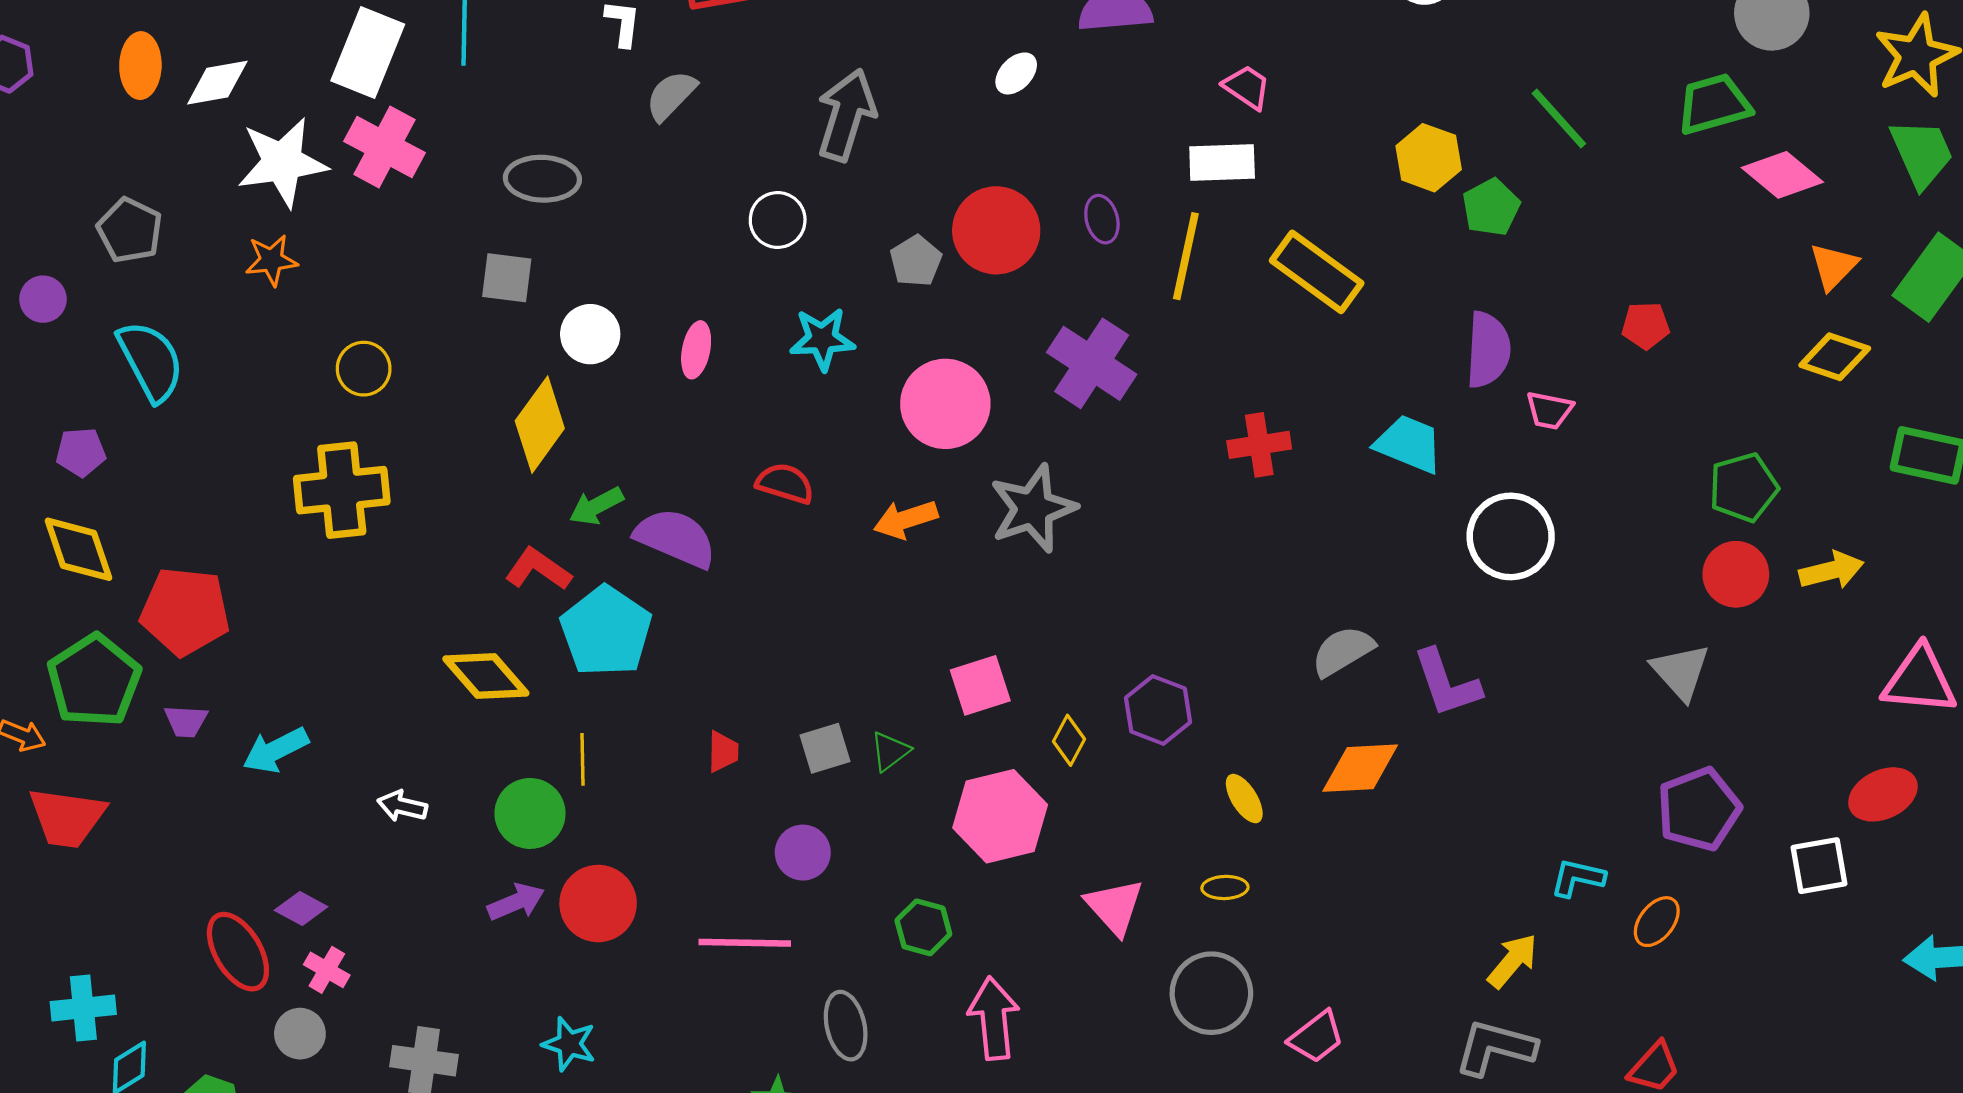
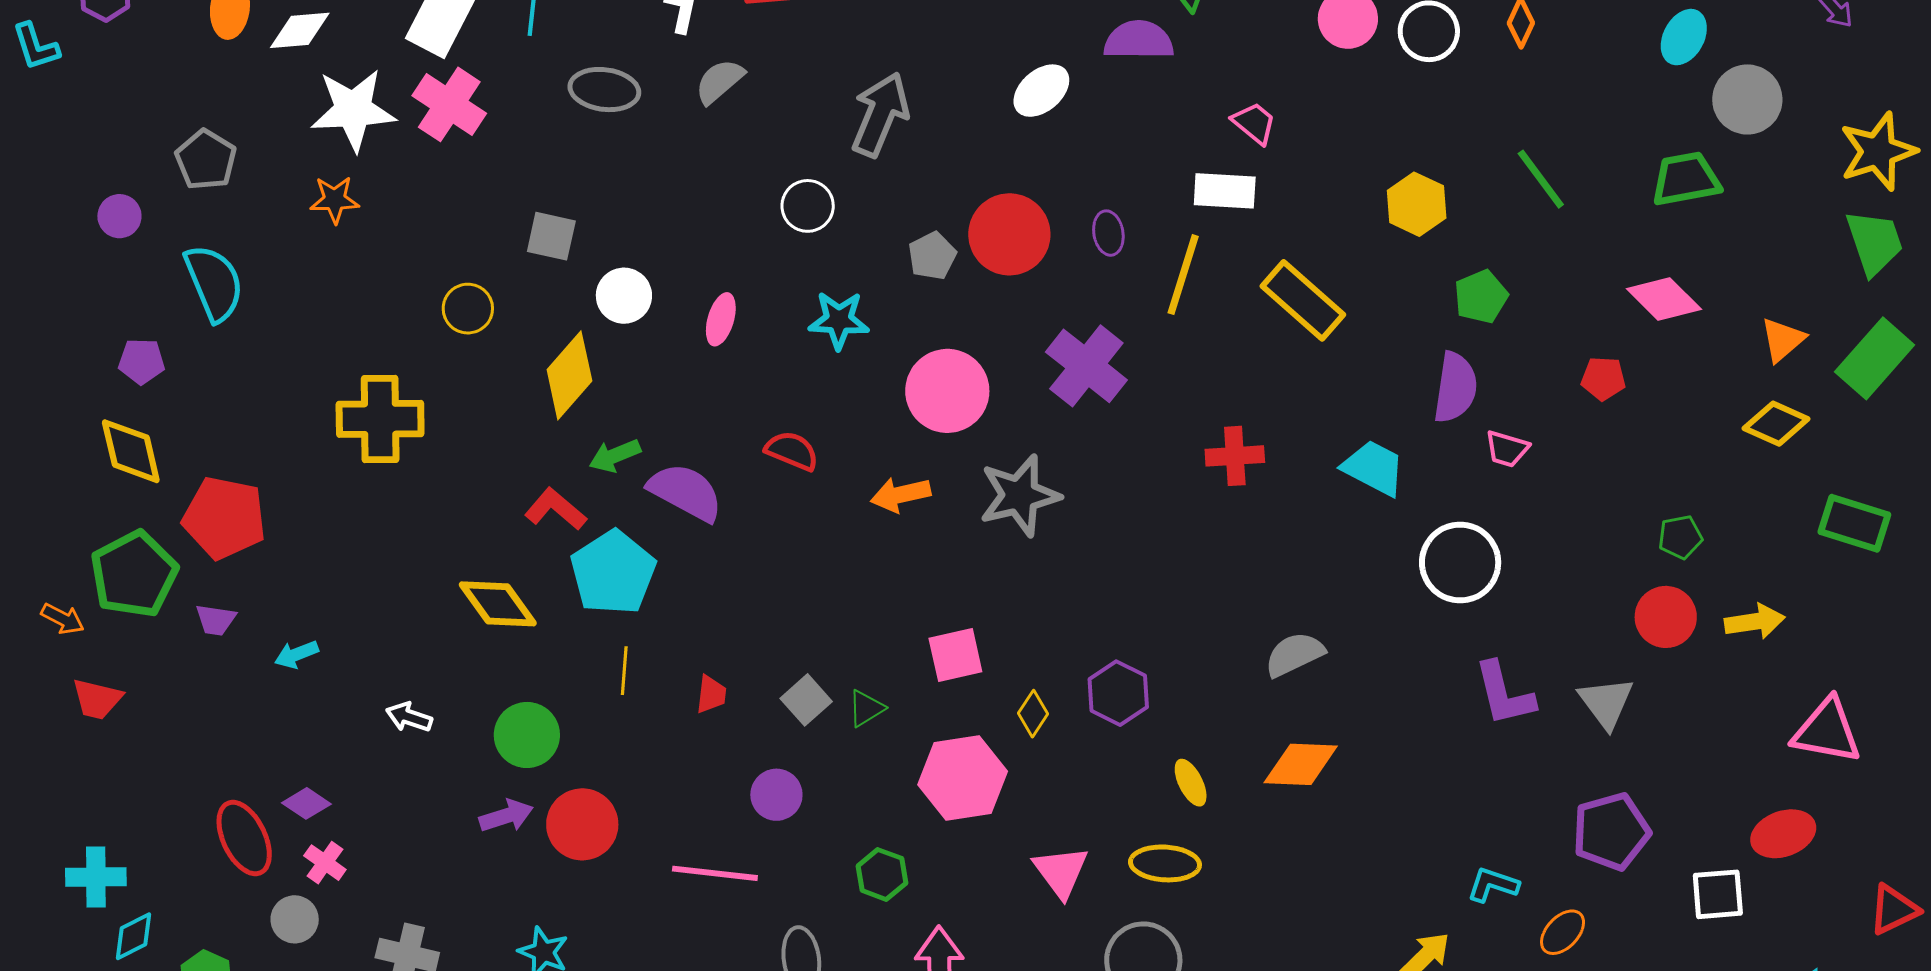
white ellipse: (1016, 73) -> (1041, 91), size x1.4
pink diamond: (1782, 175) -> (1664, 299), moved
gray ellipse: (542, 179) -> (604, 90), moved
green pentagon: (1491, 207) -> (1481, 297), moved
yellow circle: (364, 369) -> (468, 309), moved
green pentagon: (1743, 487) -> (1680, 537), size x0.7
purple L-shape: (1447, 683) -> (1504, 694), moved
gray square: (825, 748) -> (806, 700), turned -30
cyan arrow: (276, 750) -> (296, 654), size x0.7
yellow line: (582, 759) -> (624, 671), moved
red trapezoid: (67, 818) -> (97, 699), size x0.7
yellow ellipse: (1225, 887) -> (1165, 863), size x1.6

